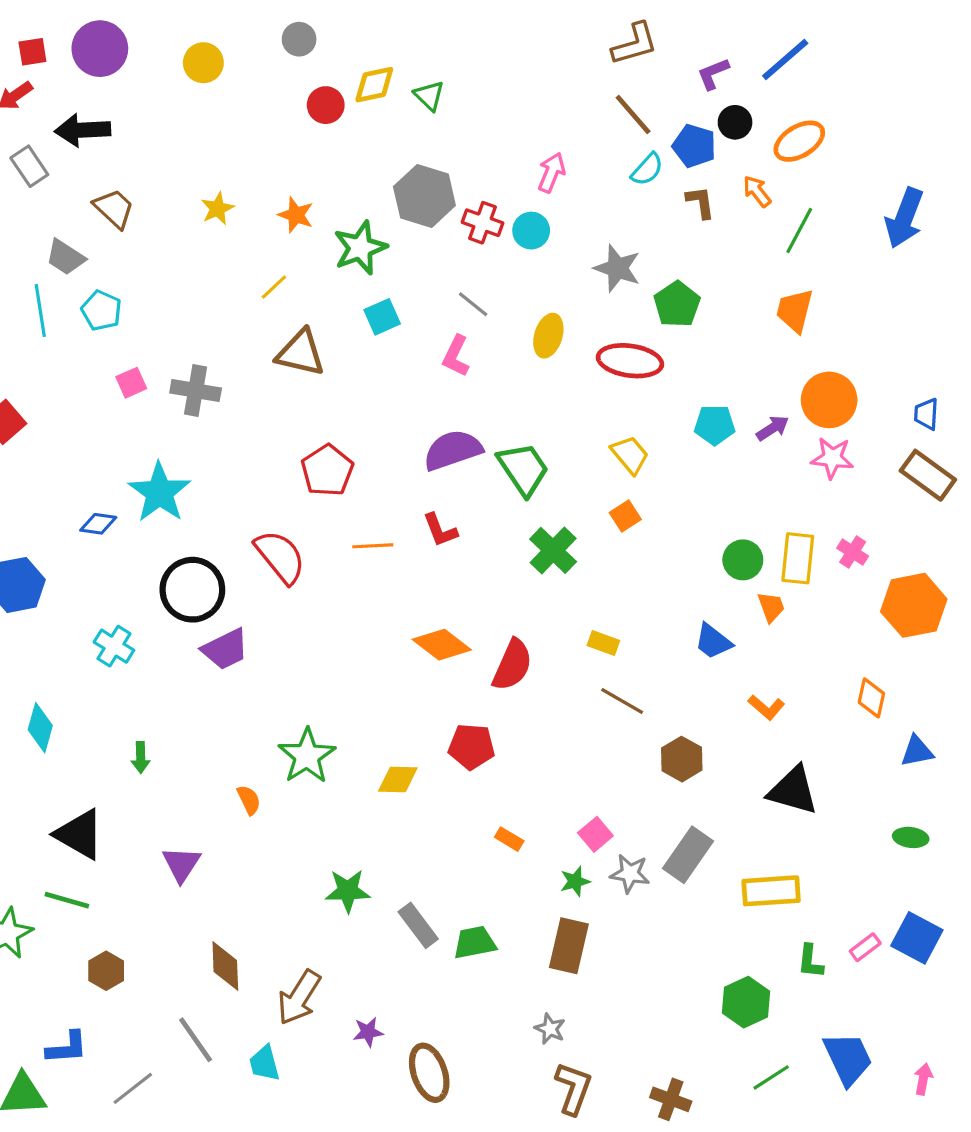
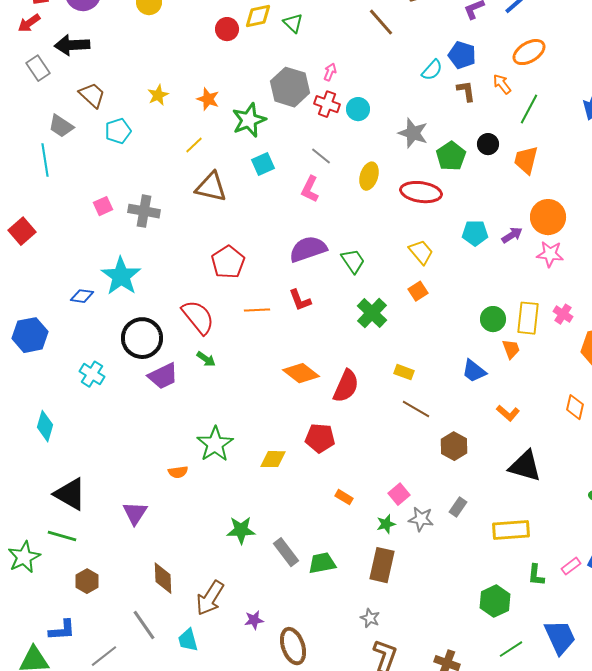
brown line: (633, 114) -> (381, 22), moved
black circle: (735, 122) -> (488, 144), moved
pink arrow: (552, 173) -> (330, 72), moved, size x0.7
cyan pentagon: (101, 311) -> (118, 131), moved, turned 30
green trapezoid: (523, 469) -> (353, 261), size x0.7
green arrow: (141, 757) -> (206, 359), moved, turned -54
orange semicircle: (249, 800) -> (178, 472), turned 108
gray rectangle: (688, 855) -> (458, 507), size x0.6

